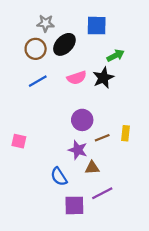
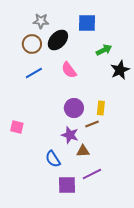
pink semicircle: (77, 78) -> (69, 70), turned 72
black star: (103, 78) -> (120, 70), moved
yellow rectangle: (126, 133) -> (101, 108), moved

